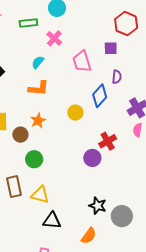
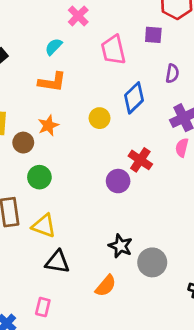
purple semicircle: (117, 77) -> (172, 73), moved
red cross: (108, 141) -> (140, 160), turned -30

